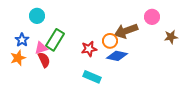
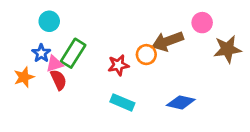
brown star: (171, 37) -> (227, 49), size x1.5
blue star: (22, 40) -> (41, 53), moved
blue diamond: (117, 56) -> (181, 102), moved

